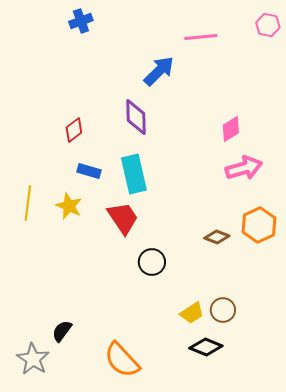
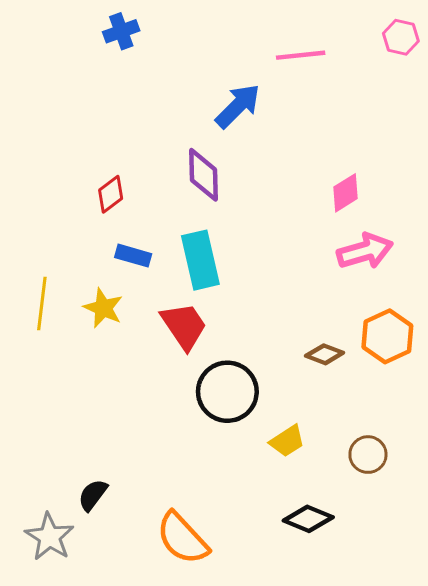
black circle: (152, 262) -> (227, 392), size x1.5
brown circle: (223, 310) -> (368, 455), moved
yellow trapezoid: (192, 313) -> (287, 441), moved

